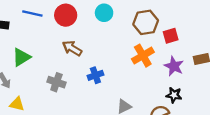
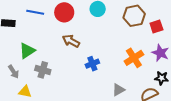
orange cross: (143, 56) -> (134, 58), moved
gray cross: (56, 82) -> (43, 70), moved

